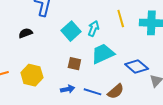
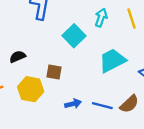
cyan arrow: (93, 29) -> (101, 18), moved
black semicircle: (26, 33) -> (18, 57), moved
brown square: (74, 64) -> (54, 72), moved

